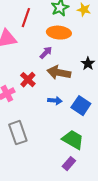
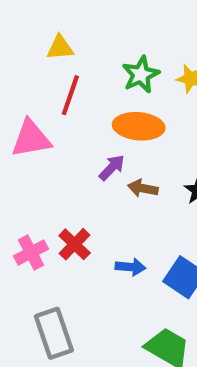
brown arrow: (59, 73) -> (143, 188), moved, size x0.6
red cross: (28, 80) -> (75, 244), moved

